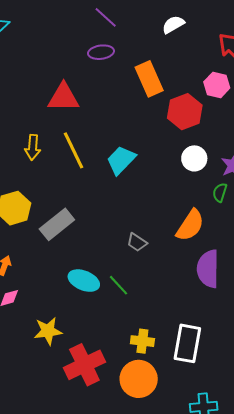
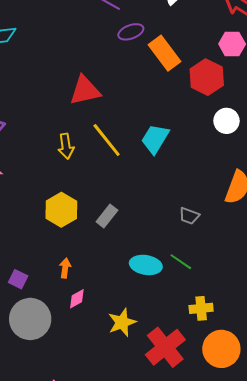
purple ellipse: (101, 52) -> (131, 32), moved
gray rectangle: (57, 224) -> (107, 216), size x0.7
yellow cross: (142, 341) -> (201, 308), moved

